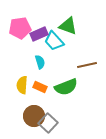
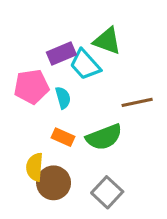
pink pentagon: (20, 28) -> (31, 87), moved
yellow semicircle: (22, 85) -> (35, 167), moved
gray square: (48, 123) -> (107, 192), moved

